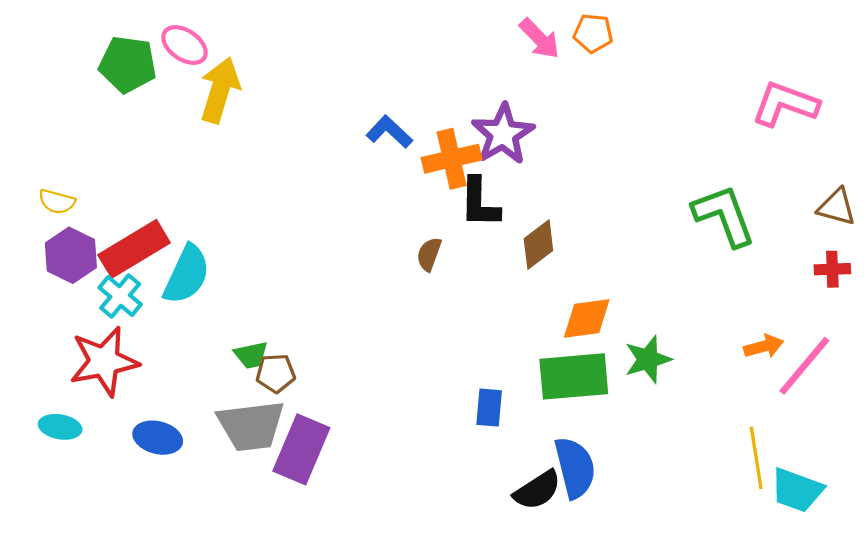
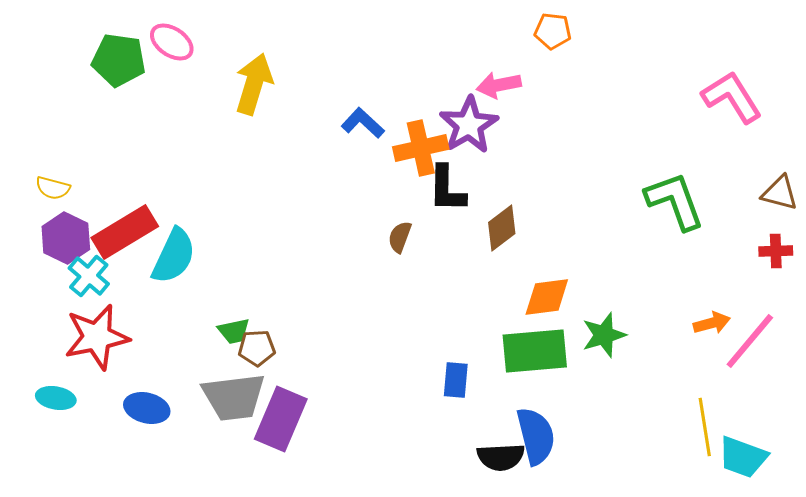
pink arrow: (540, 39) -> (499, 85), moved, turned 123
yellow arrow: (220, 90) -> (254, 84), moved
pink L-shape: (785, 104) -> (732, 97), turned 38
cyan cross: (120, 296) -> (89, 276), moved
black semicircle: (537, 490) -> (501, 457), turned 30

